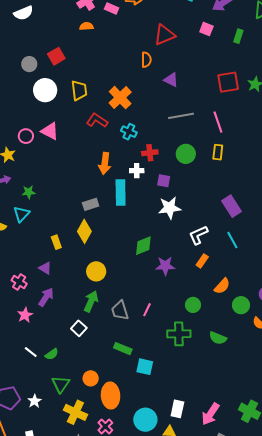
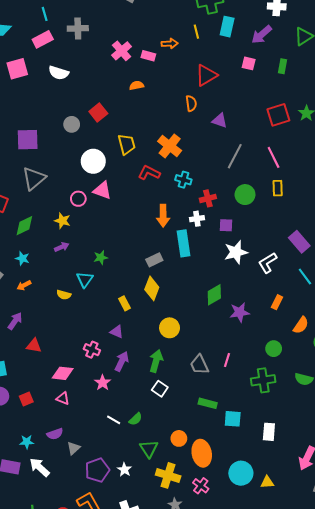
white semicircle: (24, 13) -> (59, 73), turned 48
orange semicircle: (86, 26) -> (137, 86), moved
white circle: (45, 90) -> (93, 161), moved
gray line: (181, 116) -> (235, 156), turned -45
green star: (29, 192) -> (101, 257), moved
white L-shape: (198, 235) -> (268, 263), moved
green arrow: (91, 301) -> (156, 361), moved
white rectangle: (177, 409) -> (269, 432), moved

